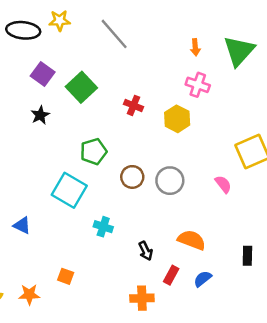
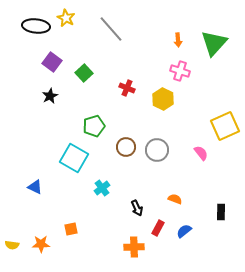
yellow star: (60, 21) -> (66, 18), turned 30
green square: (81, 87) -> (84, 73), size x0.7
cyan cross: (103, 227) -> (102, 188), turned 35
orange semicircle: (192, 240) -> (175, 199), size x0.6
orange square: (66, 276) -> (71, 229), turned -32

